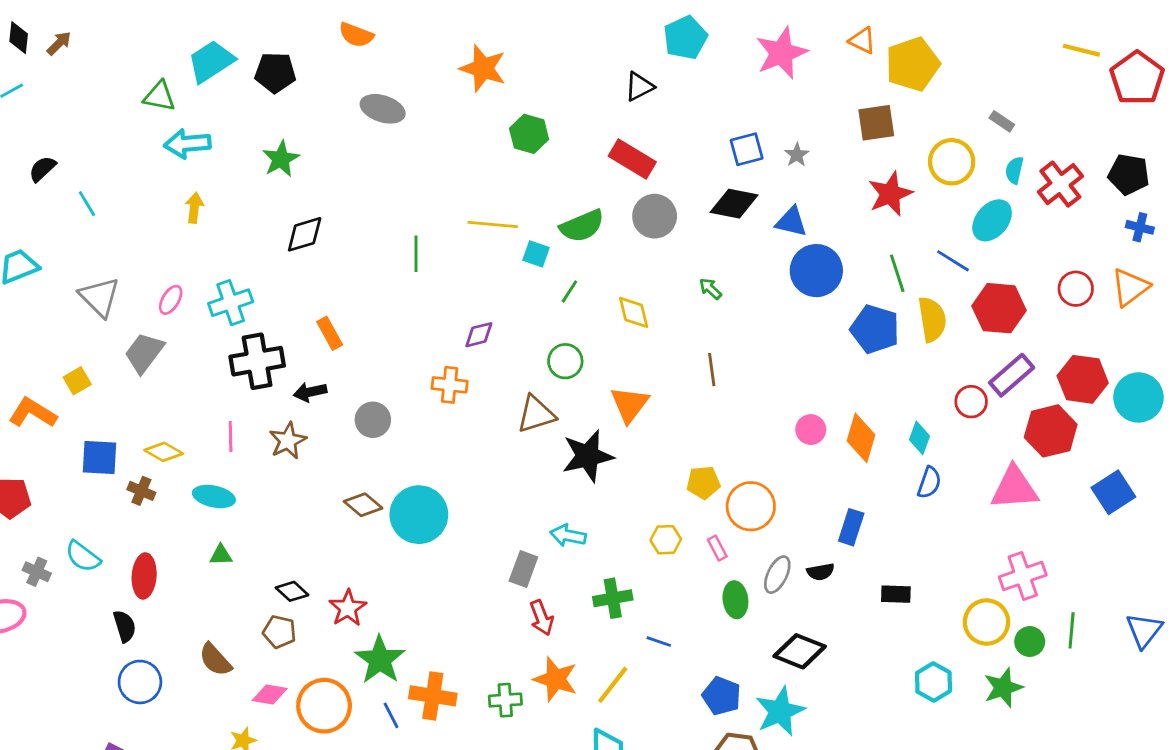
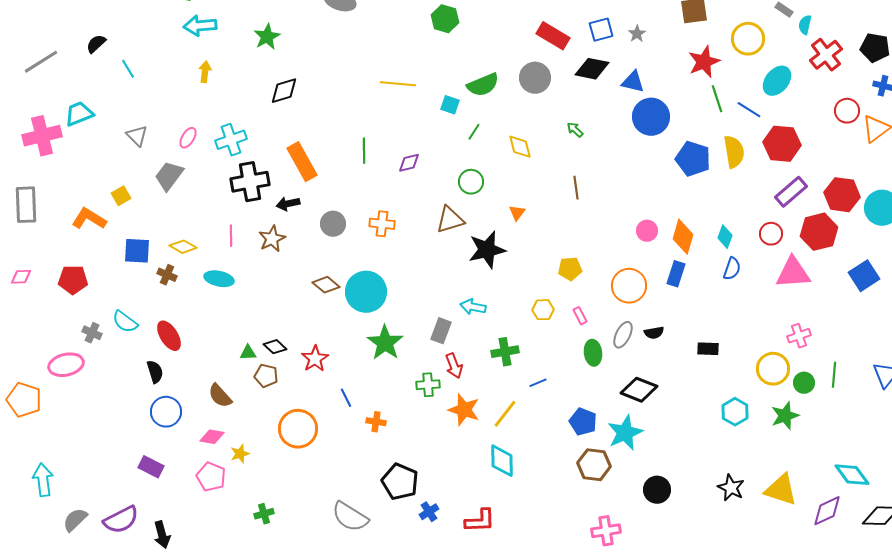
red rectangle: (632, 159) -> (553, 36), moved
cyan semicircle: (1014, 170) -> (805, 25), moved
yellow line: (493, 225) -> (398, 84), moved
green line: (416, 254) -> (364, 151), moved
green line: (897, 273) -> (717, 99), moved
red circle: (1076, 289) -> (847, 111), moved
gray triangle: (100, 297) -> (137, 136), size x0.7
orange rectangle: (330, 333) -> (302, 162), size x1.6
orange cross: (450, 385) -> (382, 224), moved
red circle: (971, 402) -> (771, 234), moved
orange triangle: (629, 404) -> (517, 213), size x0.6
orange circle: (751, 506) -> (629, 286), moved
blue rectangle: (851, 527) -> (676, 274), moved
green triangle: (221, 555) -> (248, 353), moved
red ellipse: (144, 576) -> (169, 336), turned -36
pink cross: (1023, 576) -> (799, 336), size x0.7
blue line: (659, 642) -> (538, 383), turned -42
green star: (380, 660) -> (385, 343), moved
pink diamond: (270, 695) -> (212, 437), moved
orange cross: (433, 696) -> (376, 422), size x0.6
green cross: (505, 700) -> (428, 385), moved
blue line: (391, 715) -> (346, 398), moved

